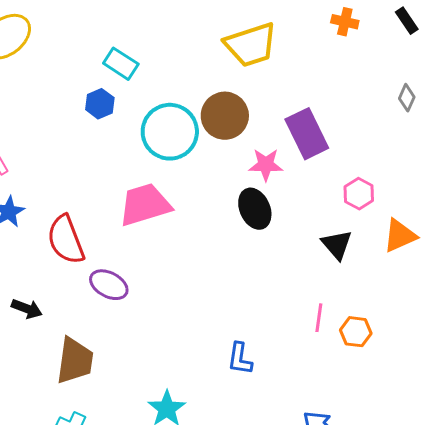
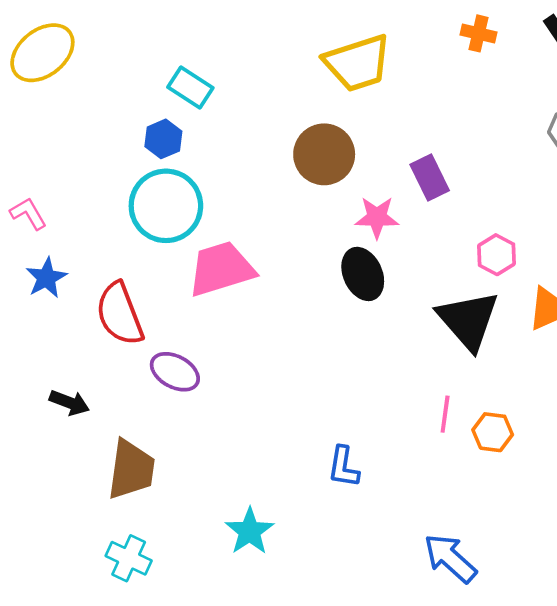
cyan circle: (170, 132) -> (166, 206), moved
purple rectangle: (307, 134) -> (430, 178), size x0.7
black triangle: (337, 245) -> (468, 320), size x1.6

